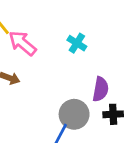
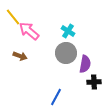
gray circle: (74, 114) -> (66, 53), moved

